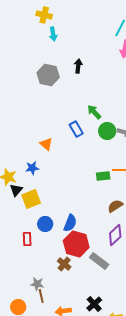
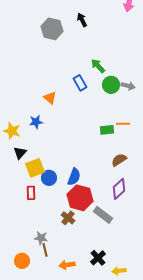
black arrow: (78, 66) -> (82, 20), turned -32
black triangle: (16, 190) -> (20, 153), moved
yellow square: (31, 199) -> (35, 168), moved

